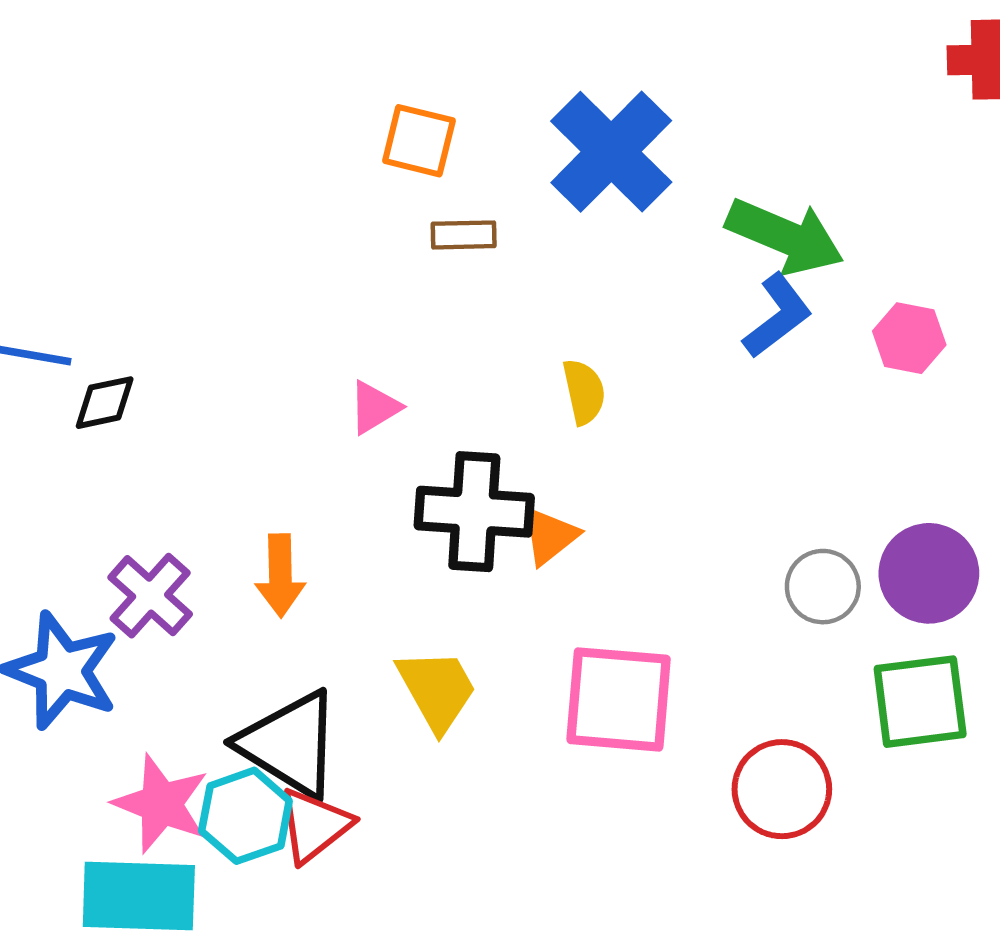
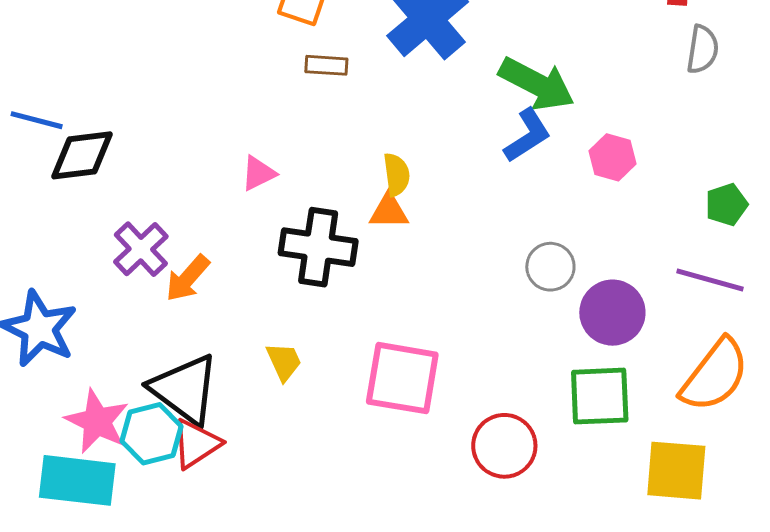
black diamond: (105, 403) -> (82, 155), size x1.5
orange triangle: (550, 536) -> (389, 211), moved, turned 33
orange arrow: (280, 575) -> (188, 278), turned 38
gray circle: (823, 587) -> (550, 267), moved
purple cross: (150, 596) -> (141, 249), moved
yellow trapezoid: (437, 690) -> (284, 362), size x0.7

